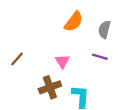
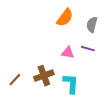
brown line: (17, 59) -> (15, 80), moved
pink triangle: (62, 61) -> (68, 53), moved, turned -48

